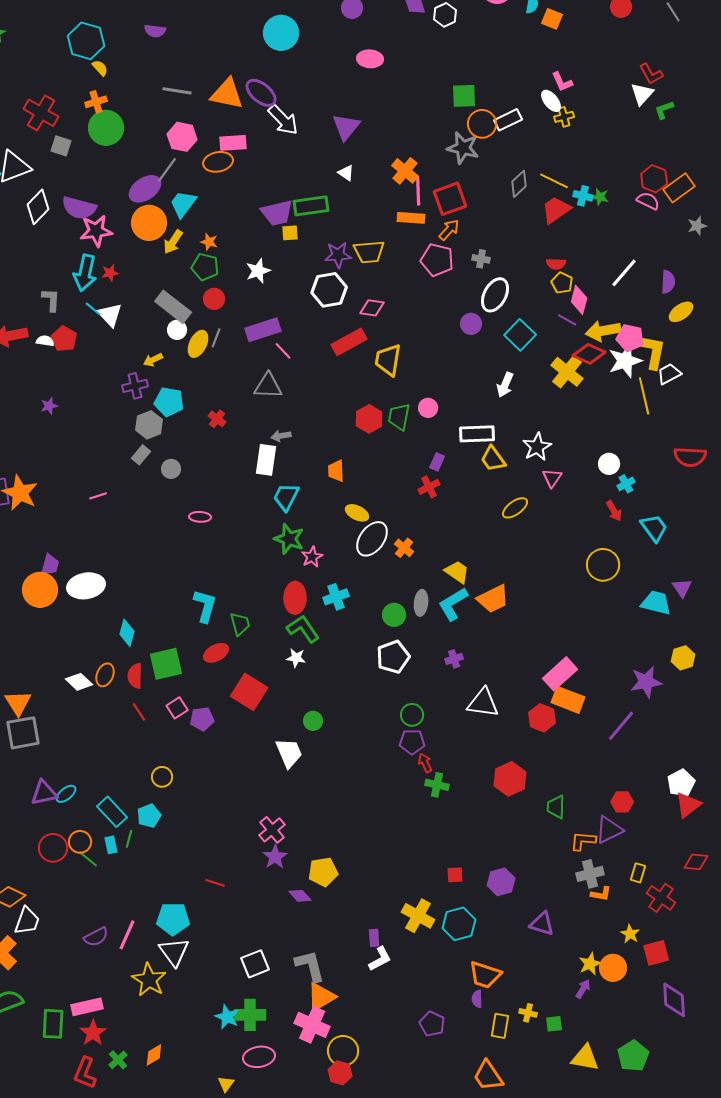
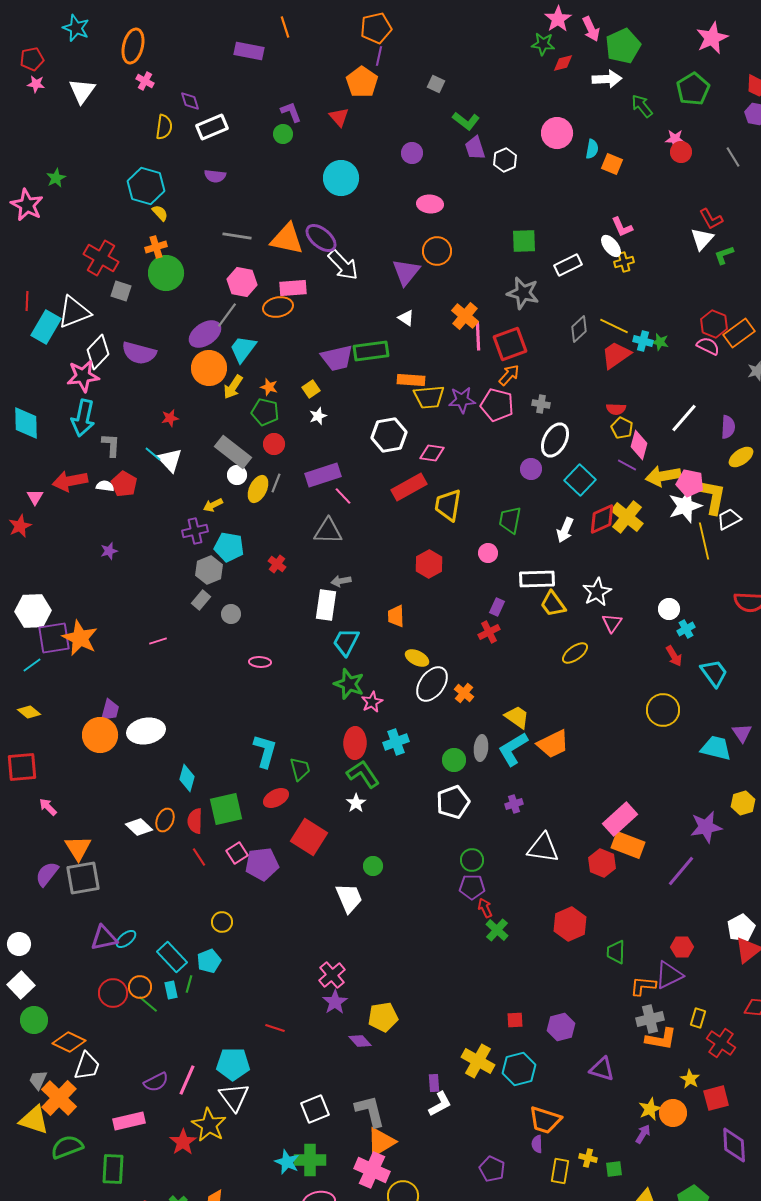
orange circle: (482, 124) -> (437, 251), moved
orange rectangle: (411, 218) -> (411, 380), moved
pink star: (96, 231) -> (83, 376), moved
yellow square: (290, 233) -> (311, 389), moved, turned -30
purple star: (338, 255) -> (462, 400), moved
white star: (258, 271) -> (318, 416), size x0.7
cyan arrow: (85, 273) -> (83, 418), moved
red diamond: (589, 354) -> (602, 519), moved, turned -48
green trapezoid: (399, 417) -> (510, 520), moved
white star: (296, 658) -> (356, 803), turned 30
purple pentagon: (202, 719) -> (262, 864), size x1.4
green cross: (437, 785) -> (497, 930), turned 30
orange L-shape: (601, 894) -> (661, 1039), size x1.5
pink rectangle: (87, 1007) -> (129, 1121), moved
red star: (93, 1033) -> (183, 1142), moved

